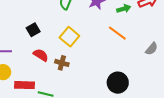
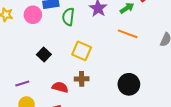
red semicircle: (41, 55) -> (60, 87), moved
black circle: (118, 83) -> (129, 84), moved

